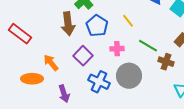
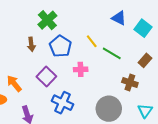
brown arrow: (68, 24) -> (31, 44), size x0.6
green line: (148, 46) -> (112, 53), moved
gray circle: (129, 76) -> (109, 109), moved

